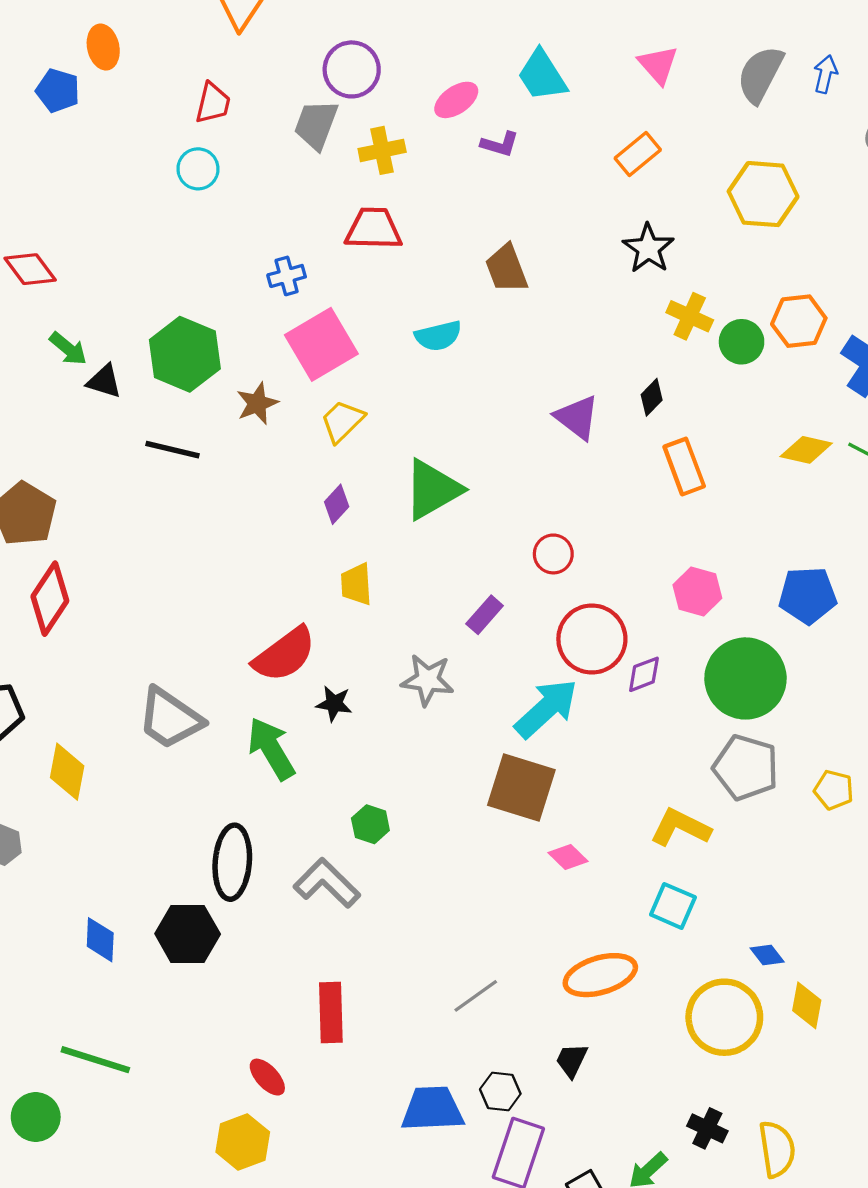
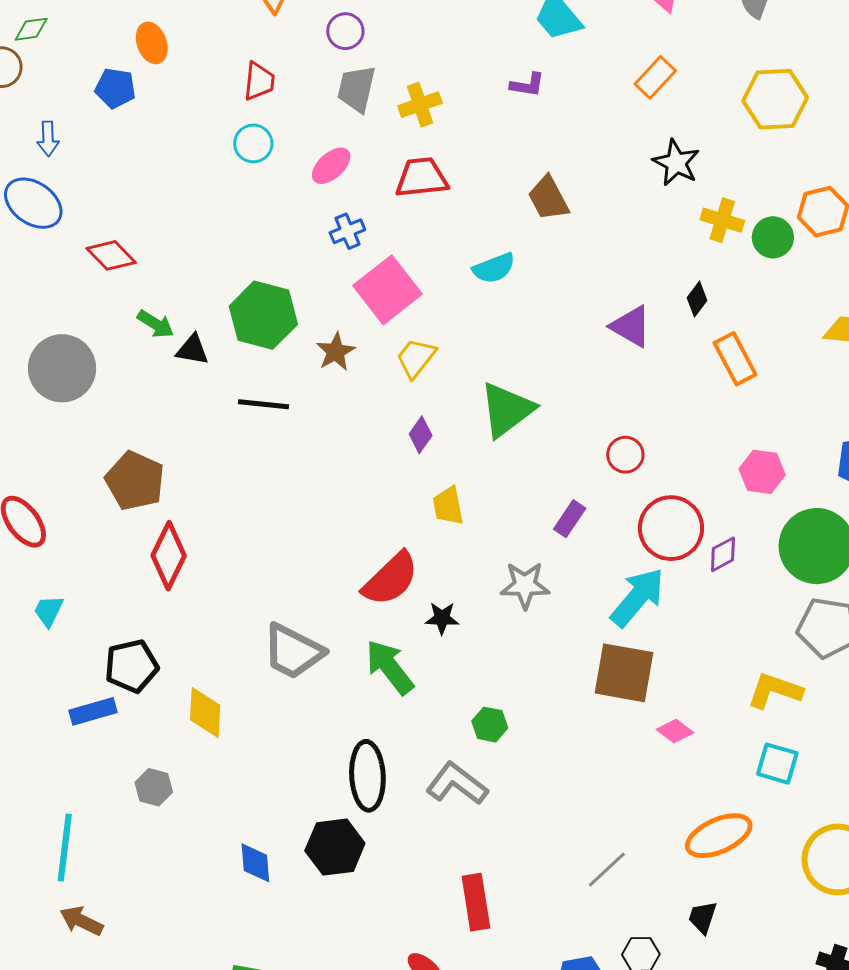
purple circle: (352, 69) -> (345, 31), moved, size x0.7
pink ellipse: (456, 100) -> (331, 166), moved

